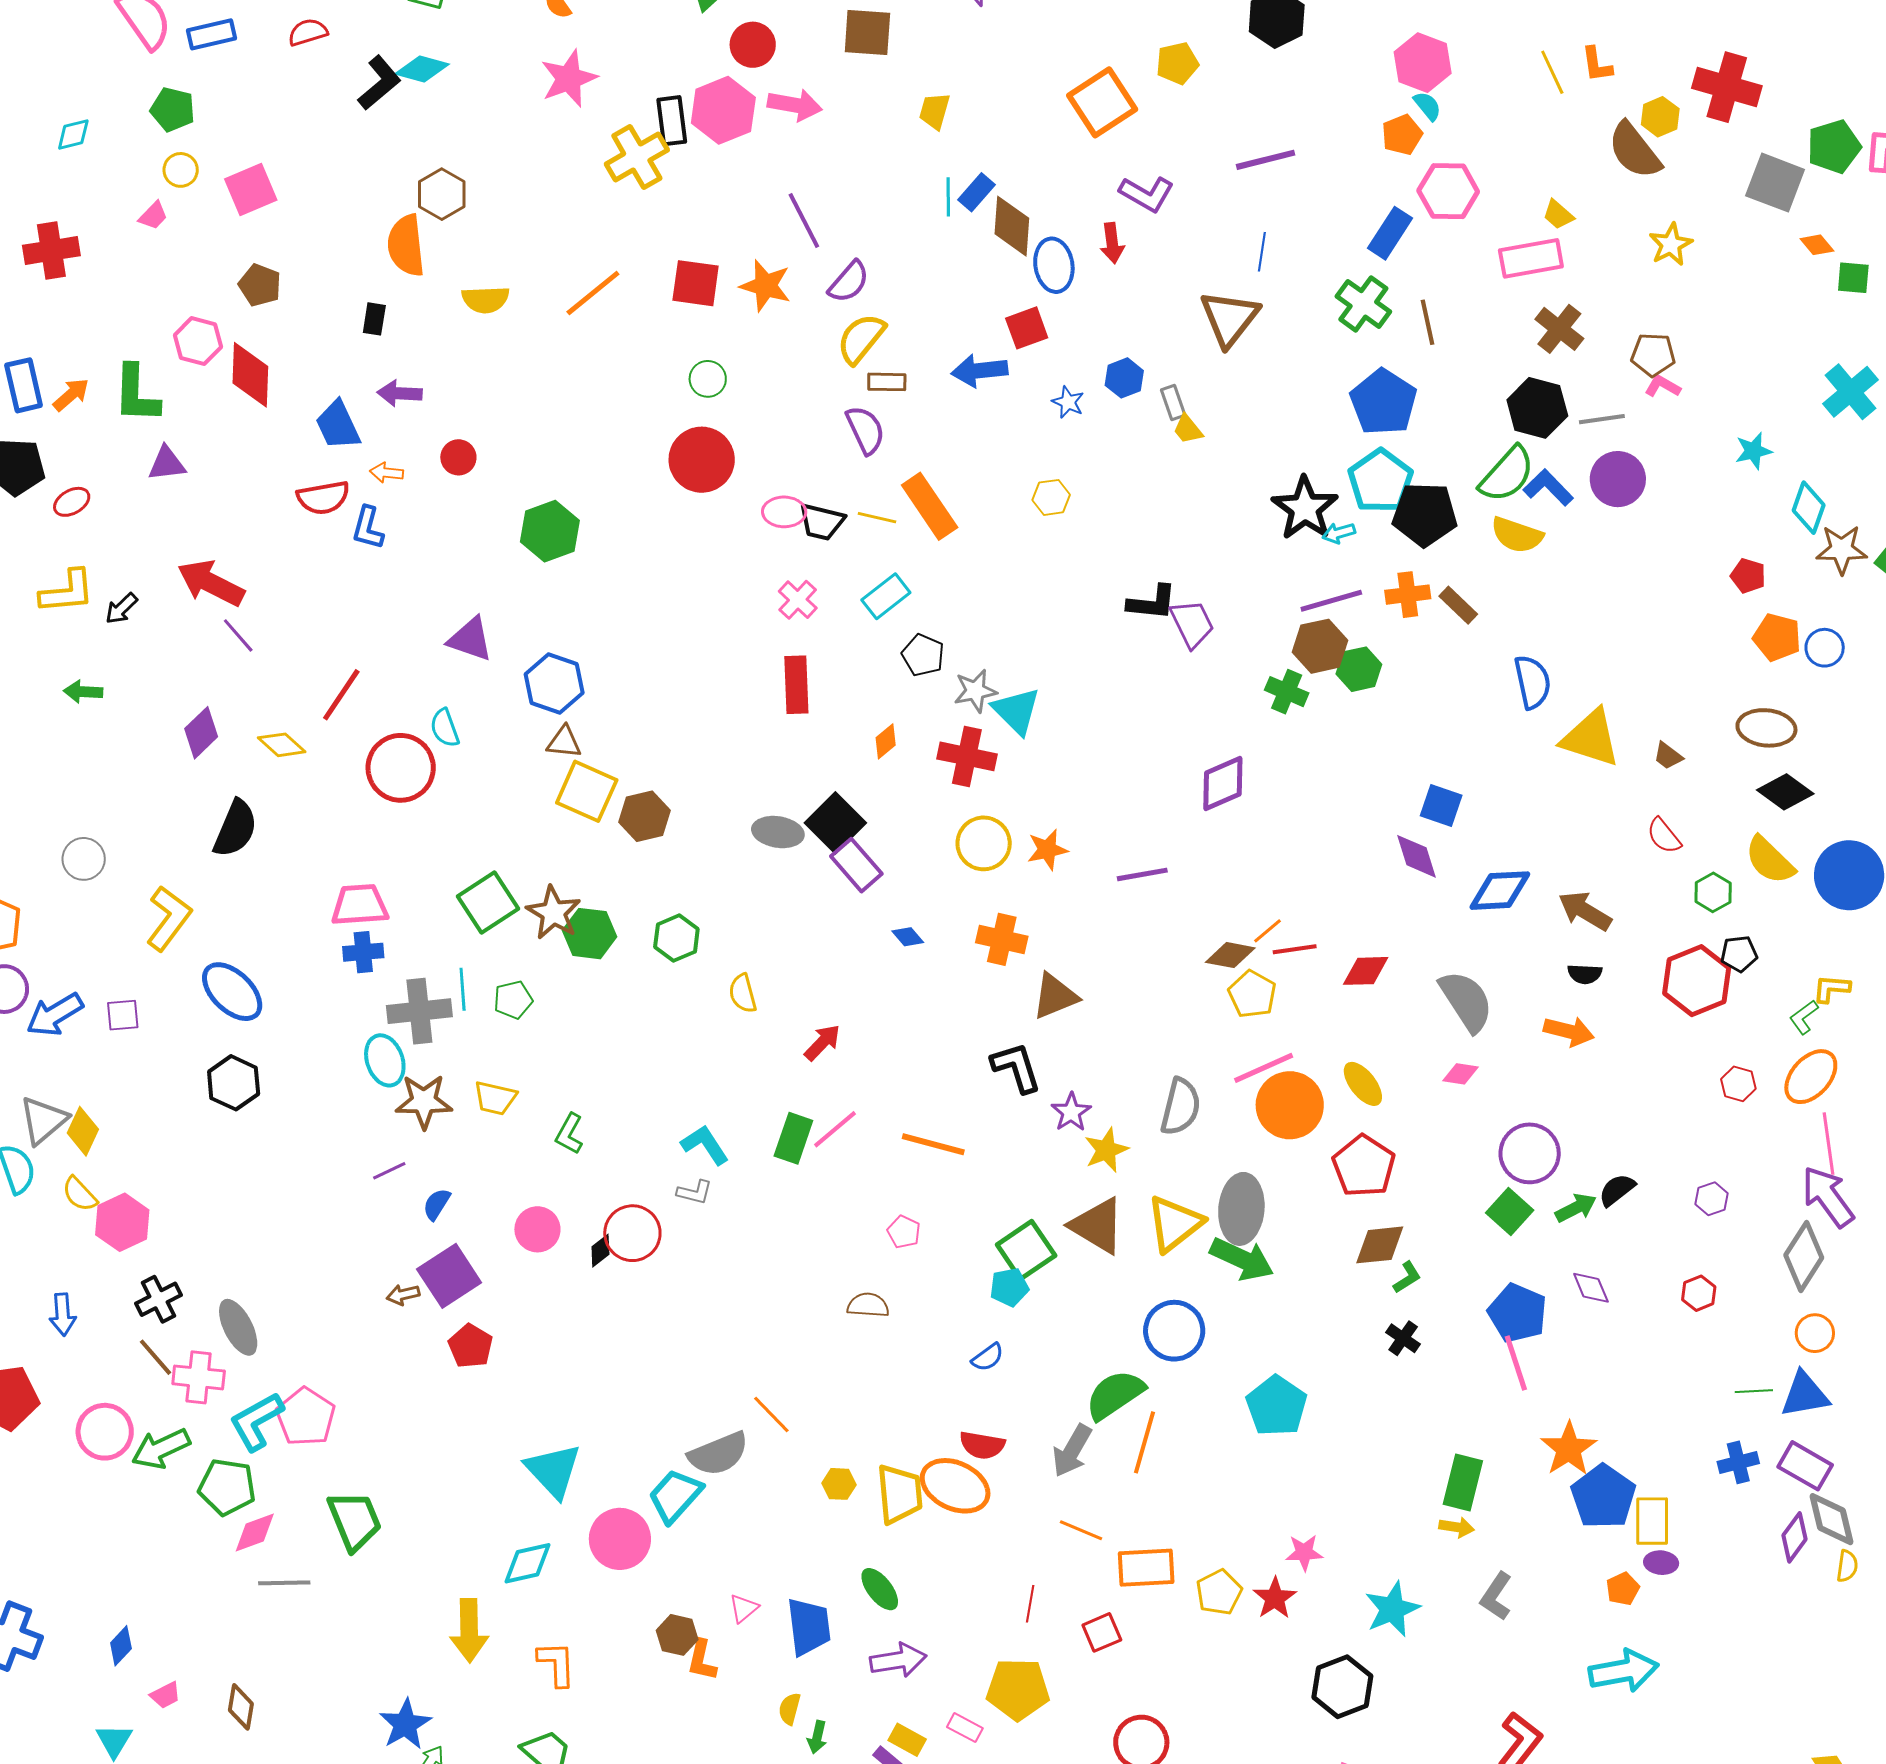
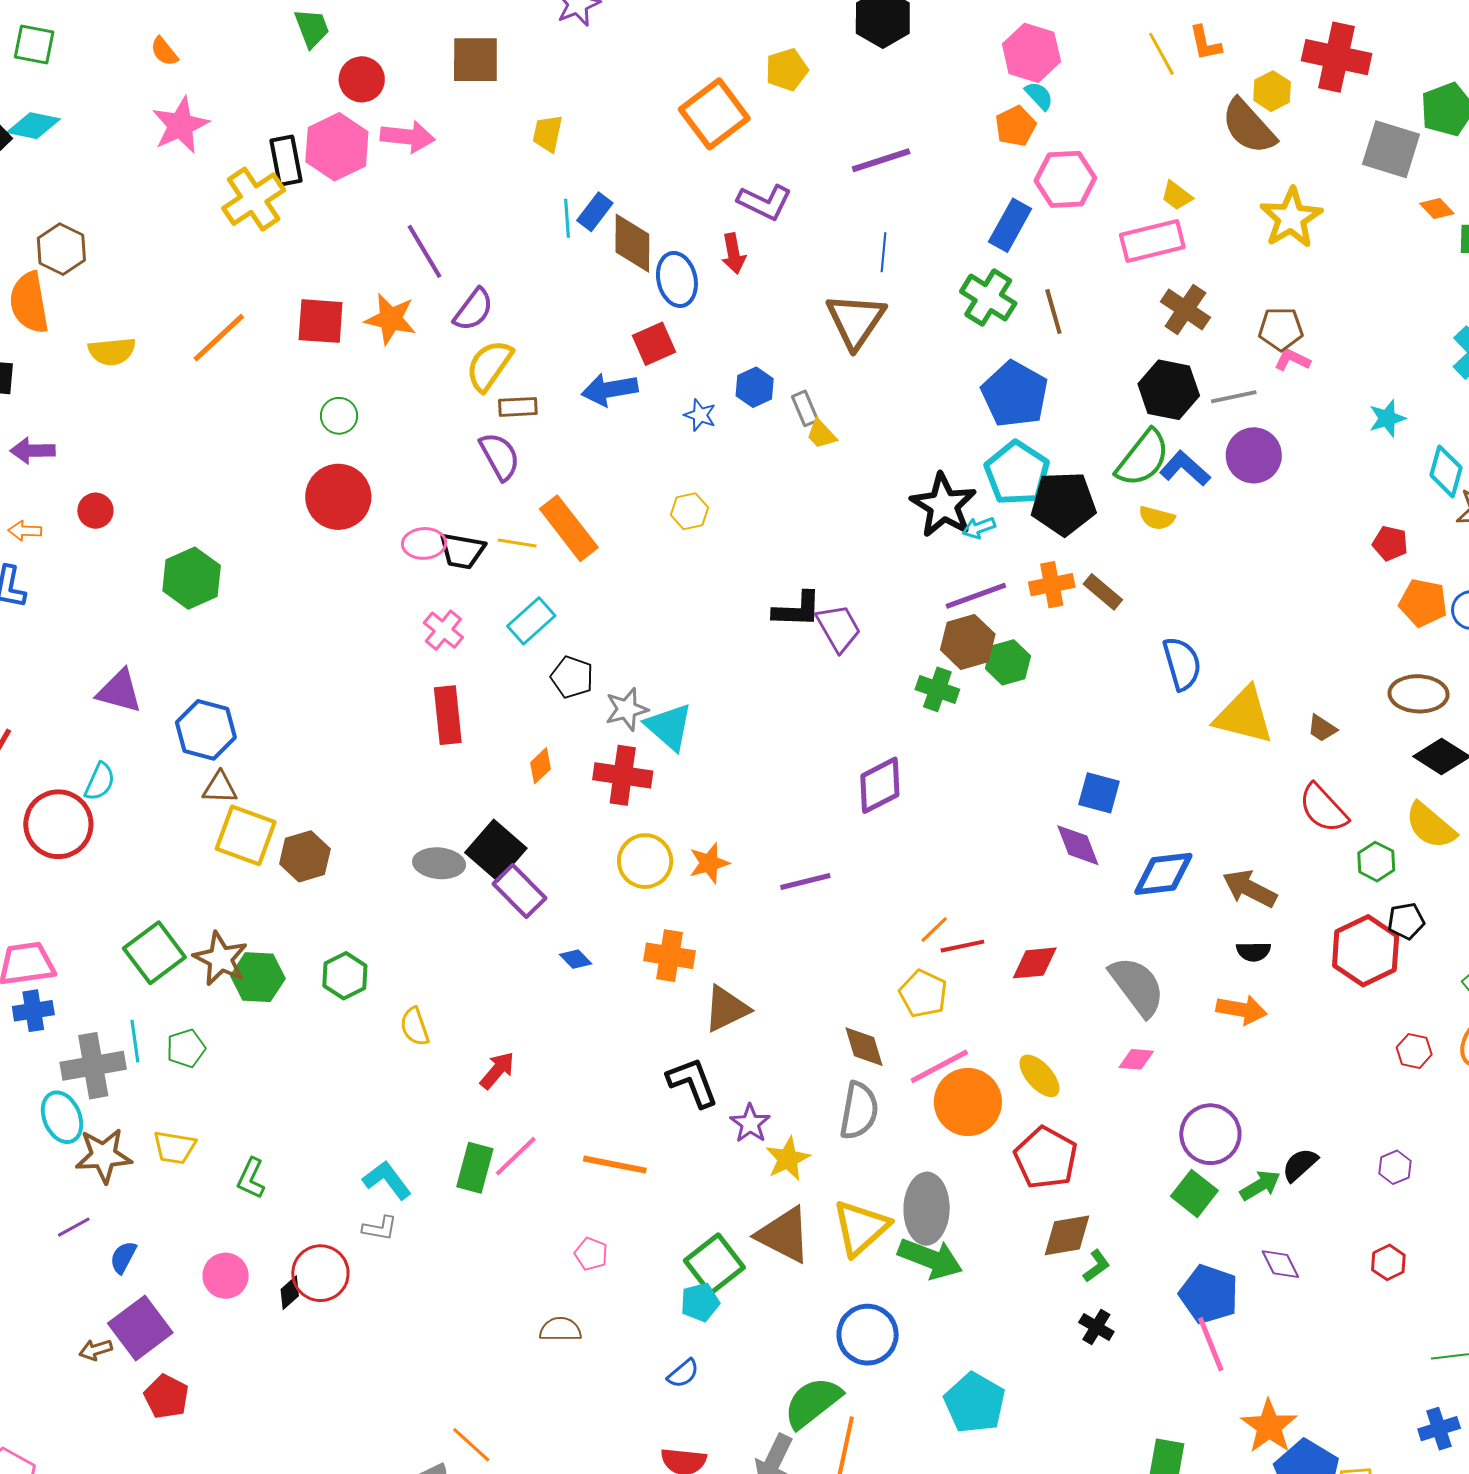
yellow star: (1671, 244) -> (1291, 218), size x1.4
yellow semicircle: (1517, 535) -> (1157, 518), size x0.7
cyan semicircle: (445, 728) -> (100, 782), turned -132
red semicircle: (1664, 836) -> (1323, 808), size x1.4
brown diamond: (1230, 955) -> (864, 1047), moved, turned 66

